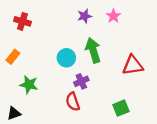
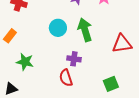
cyan circle: (66, 58) -> (58, 28), moved
purple cross: (81, 81) -> (74, 59), turned 32

